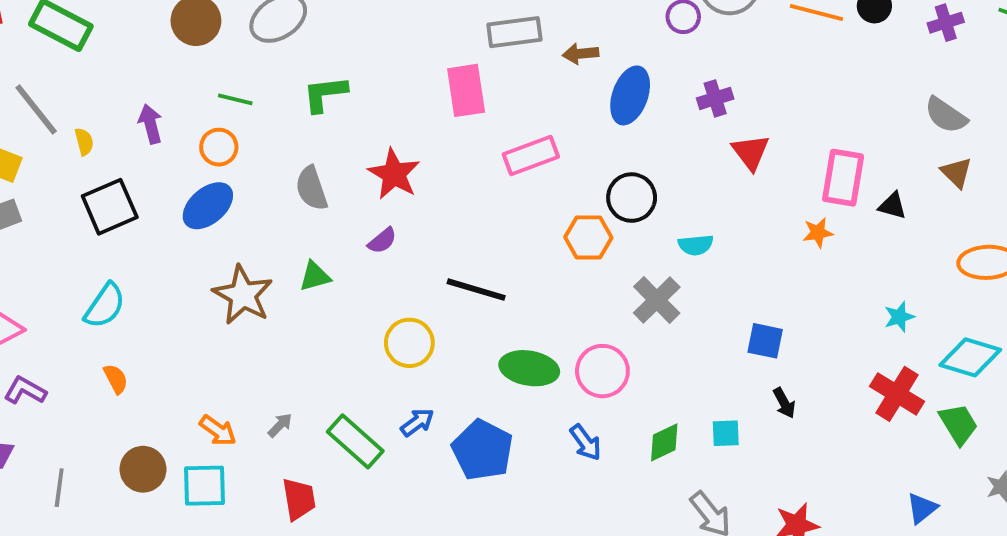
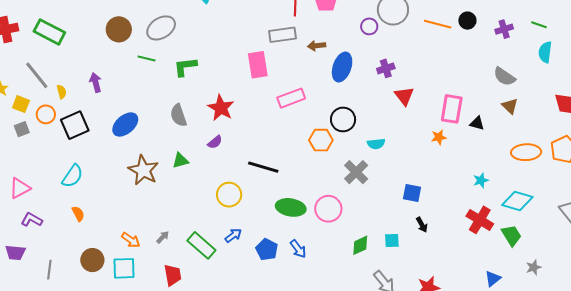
green line: (235, 99) -> (147, 59), moved
orange circle: (219, 147) -> (46, 114), moved
blue arrow: (586, 442) -> (298, 249), moved
blue pentagon: (482, 450) -> (267, 250), size x0.7

